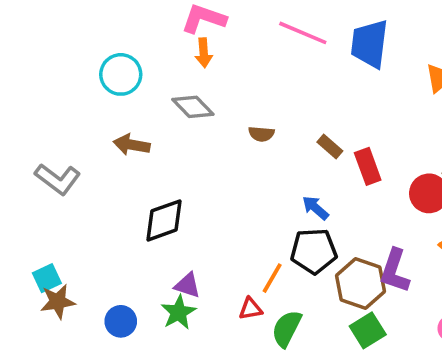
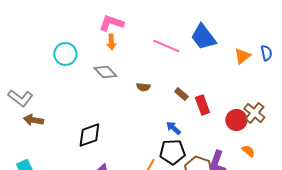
pink line: (303, 33) -> (166, 46), moved
blue trapezoid: (369, 44) -> (203, 37), turned -44
brown arrow: (132, 145) -> (33, 120), moved
gray L-shape: (58, 179) -> (20, 98), moved

